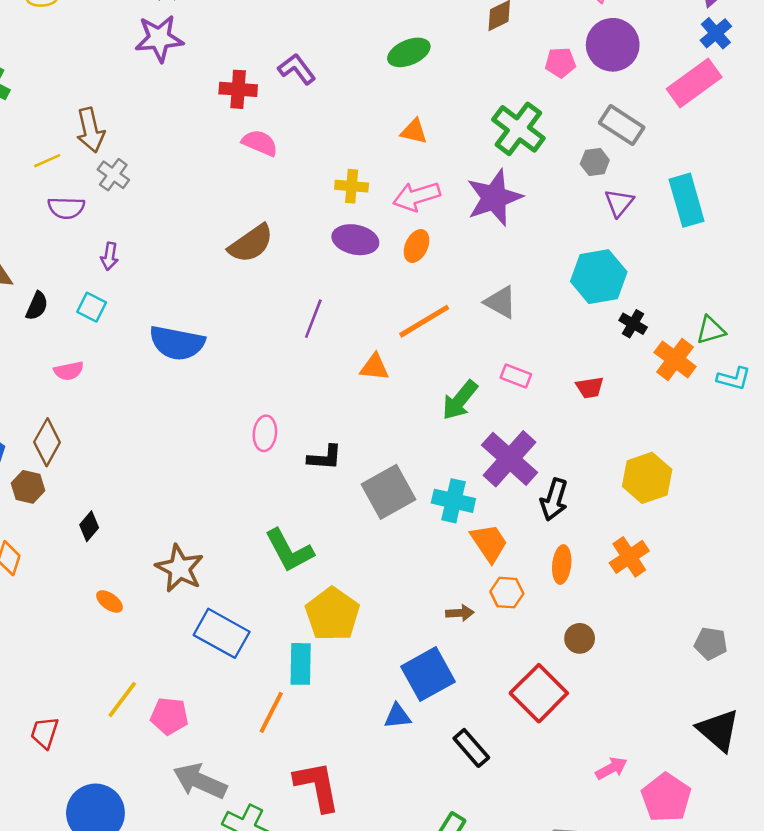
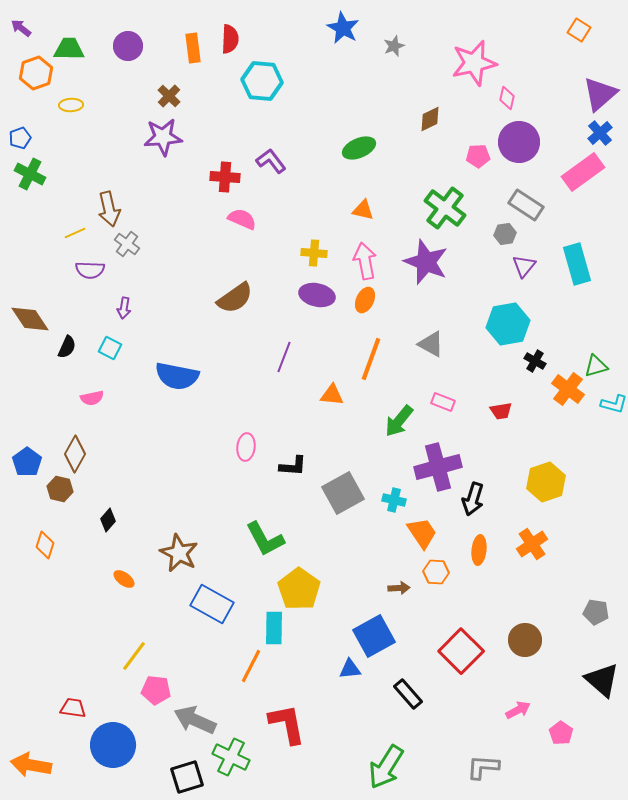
pink arrow: (417, 196) -> (365, 261), turned 96
purple star: (494, 198) -> (426, 262), turned -30
orange line: (424, 321) -> (371, 359), turned -39
purple cross: (510, 459) -> (438, 467), turned 33
cyan cross: (453, 501) -> (394, 500), size x0.7
brown circle: (580, 638) -> (525, 640), moved, size x1.4
pink pentagon: (169, 716) -> (156, 690), moved
red trapezoid: (45, 733) -> (73, 708), moved, turned 80
pink pentagon: (666, 798) -> (561, 733), size x0.6

